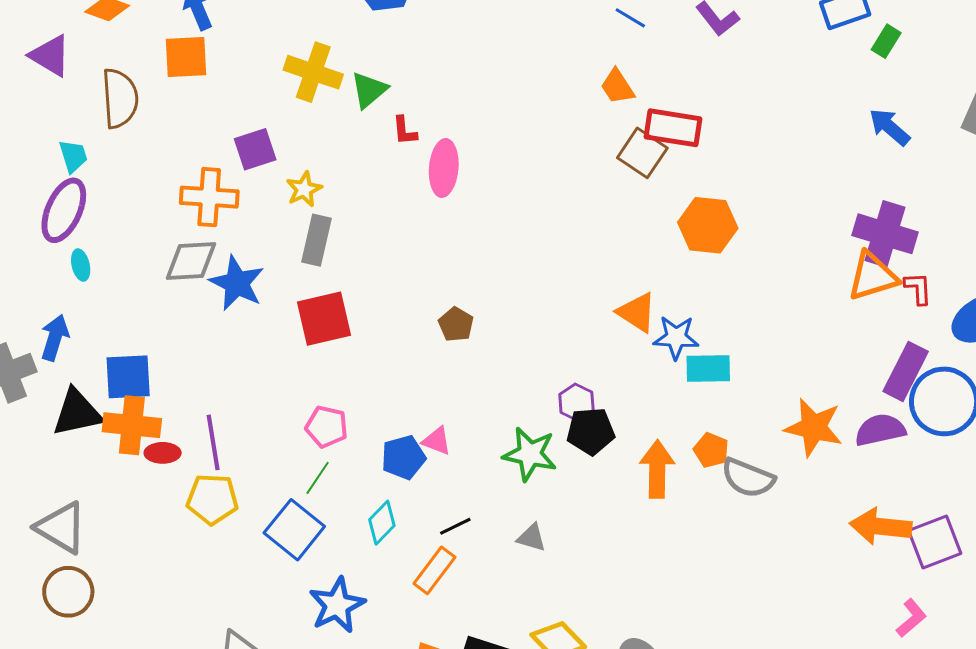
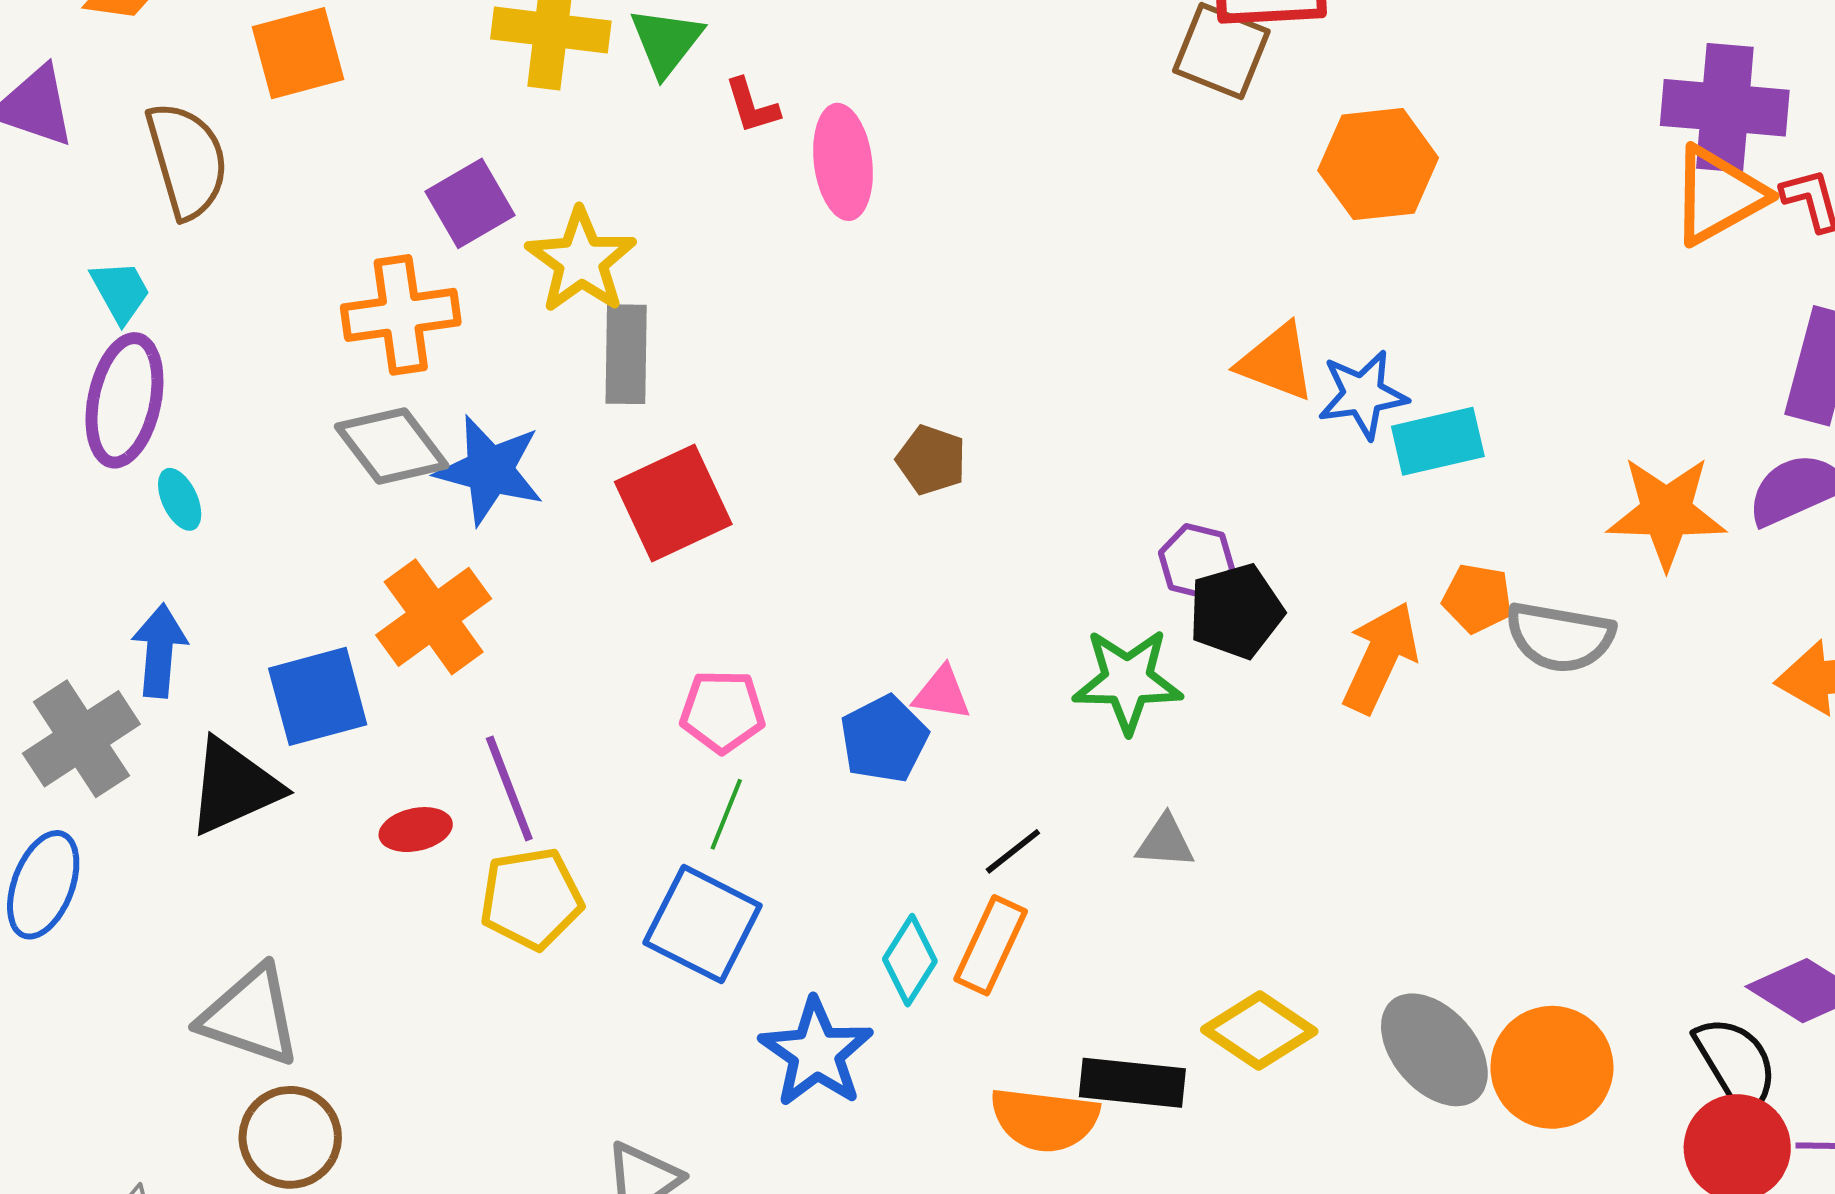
yellow star: (304, 189) -> (581, 261), size x1.5
gray diamond: (191, 261) -> (392, 446), turned 68
orange cross: (132, 425) -> (434, 617), moved, turned -30
orange arrow: (657, 469) -> (1380, 657), turned 36
cyan diamond: (382, 523) -> (910, 960), moved

